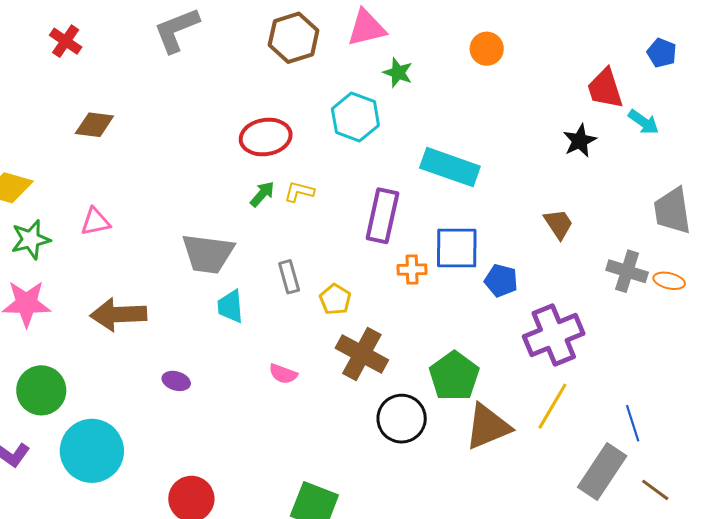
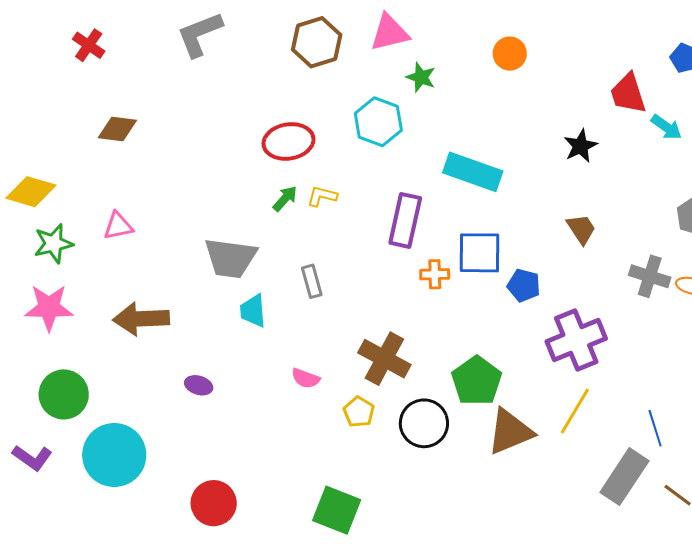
black star: (580, 141) -> (581, 146), moved
yellow pentagon: (335, 299) -> (359, 412), moved

